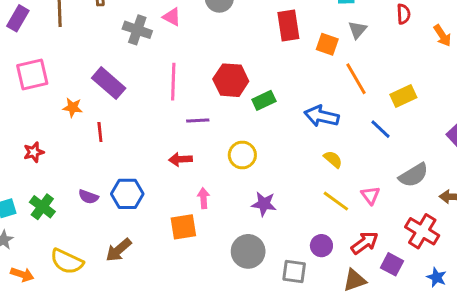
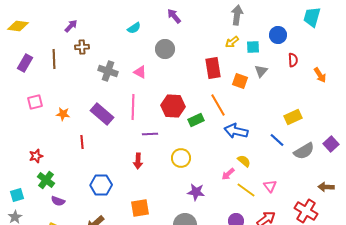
pink triangle: (172, 17) -> (140, 72), moved
pink square: (32, 74) -> (35, 102), size x0.7
orange line: (356, 79) -> (218, 105), moved
purple rectangle: (109, 83) -> (102, 114), moved
orange star: (73, 108) -> (63, 114), moved
red arrow: (180, 159) -> (138, 161), turned -84
gray semicircle: (414, 175) -> (304, 151), moved
purple semicircle: (88, 197) -> (58, 201), moved
pink arrow: (203, 198) -> (228, 174), moved, turned -128
green cross: (42, 207) -> (46, 180), moved

